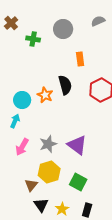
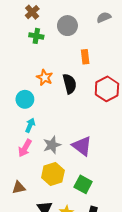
brown cross: (11, 23) -> (32, 12), moved
orange star: (45, 95) -> (45, 77), moved
cyan arrow: (15, 121) -> (30, 125), moved
brown triangle: (31, 185) -> (19, 188), moved, turned 40

